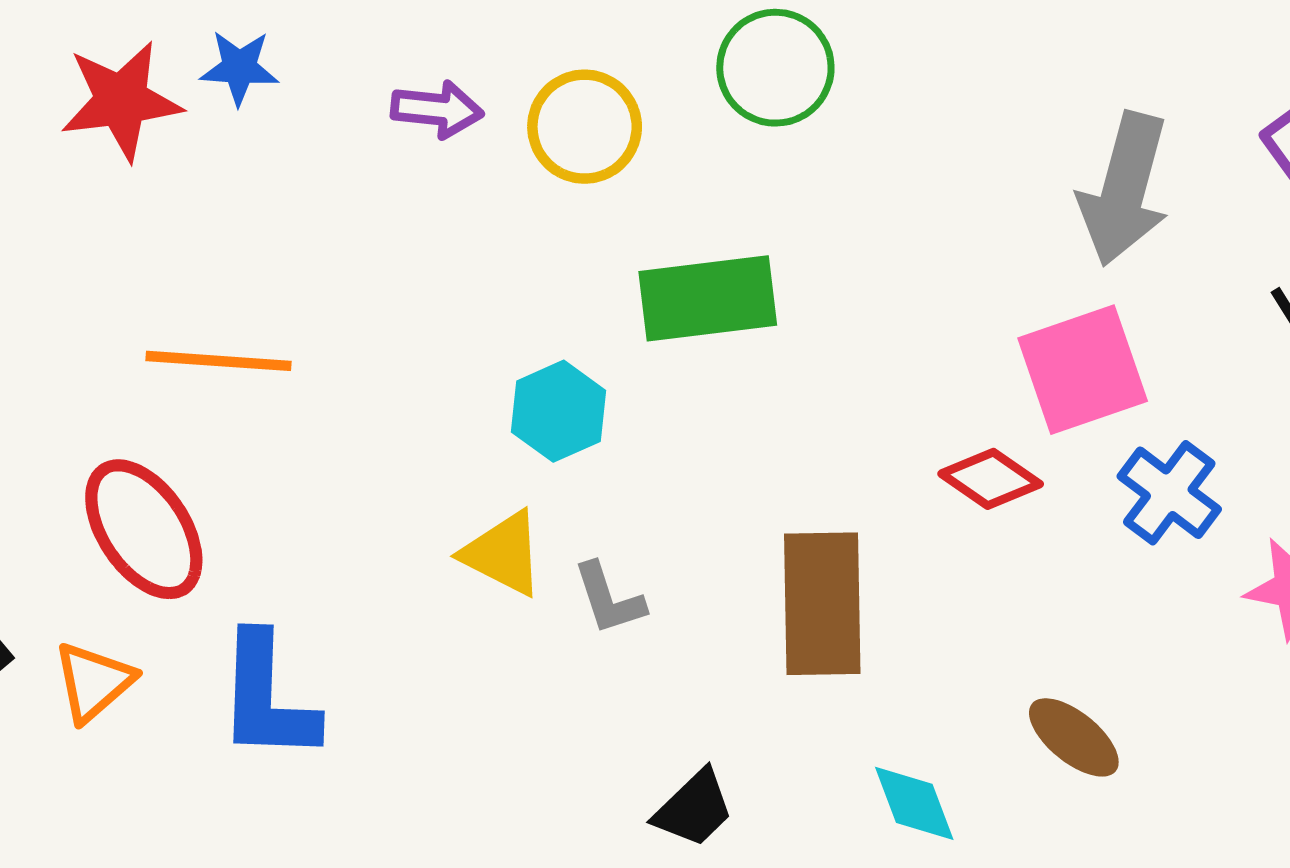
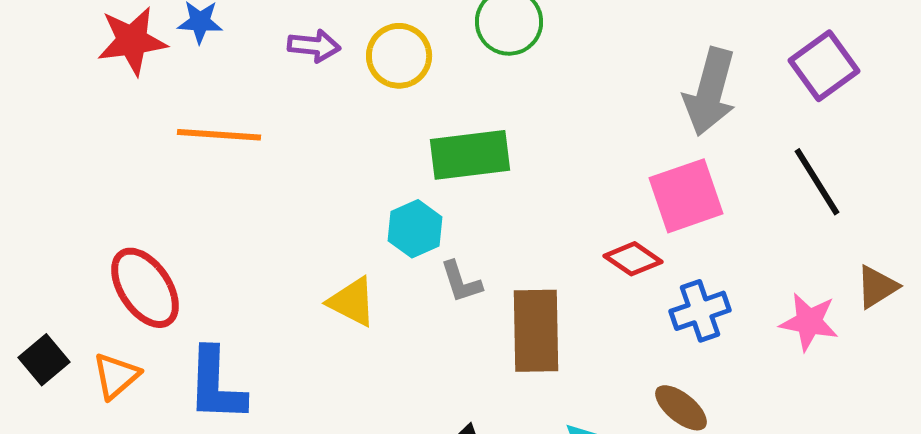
orange line: (218, 361) -> (219, 135), moved
cyan hexagon: (559, 411) -> (415, 229), moved
blue cross: (1169, 493) -> (700, 311), moved, turned 34
gray L-shape: (609, 599) -> (461, 282), moved

